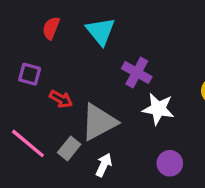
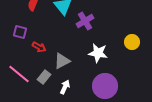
purple cross: (137, 73) -> (85, 21), moved, turned 30
gray triangle: (99, 122) -> (62, 61), size x0.7
purple circle: (170, 163) -> (105, 86), size x1.6

